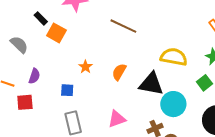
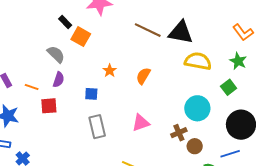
gray semicircle: (19, 45) -> (56, 54), moved
black triangle: (151, 84) -> (181, 32), moved

